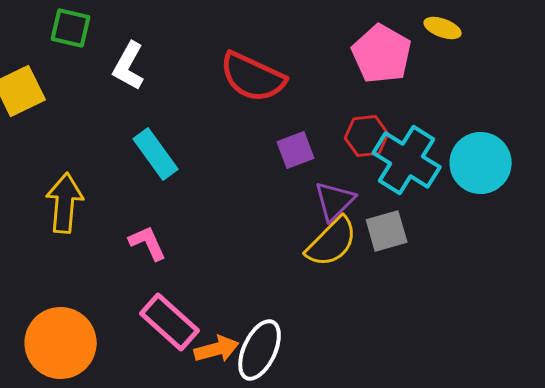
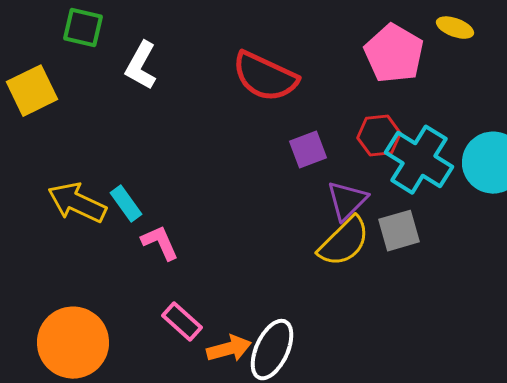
cyan rectangle: (156, 154) -> (126, 204), moved, size x0.7
yellow arrow: (65, 203) -> (77, 203), turned -70
pink rectangle: (170, 322) -> (182, 322), size x0.7

